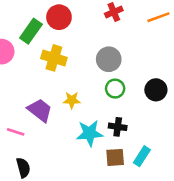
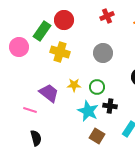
green circle: (115, 89) -> (97, 87), moved
cyan star: (90, 133) -> (88, 111), turned 30
brown square: (115, 157) -> (97, 136), moved, turned 35

